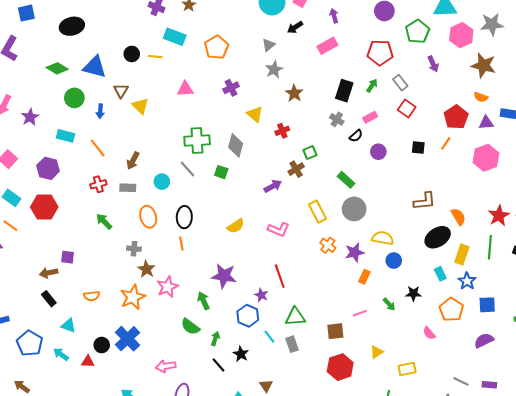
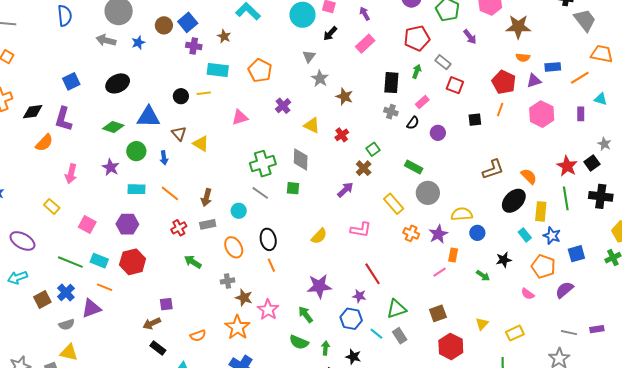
purple star: (30, 117) -> (111, 167), moved
pink line: (360, 313) -> (440, 272), moved
purple semicircle: (484, 340) -> (564, 290), moved

